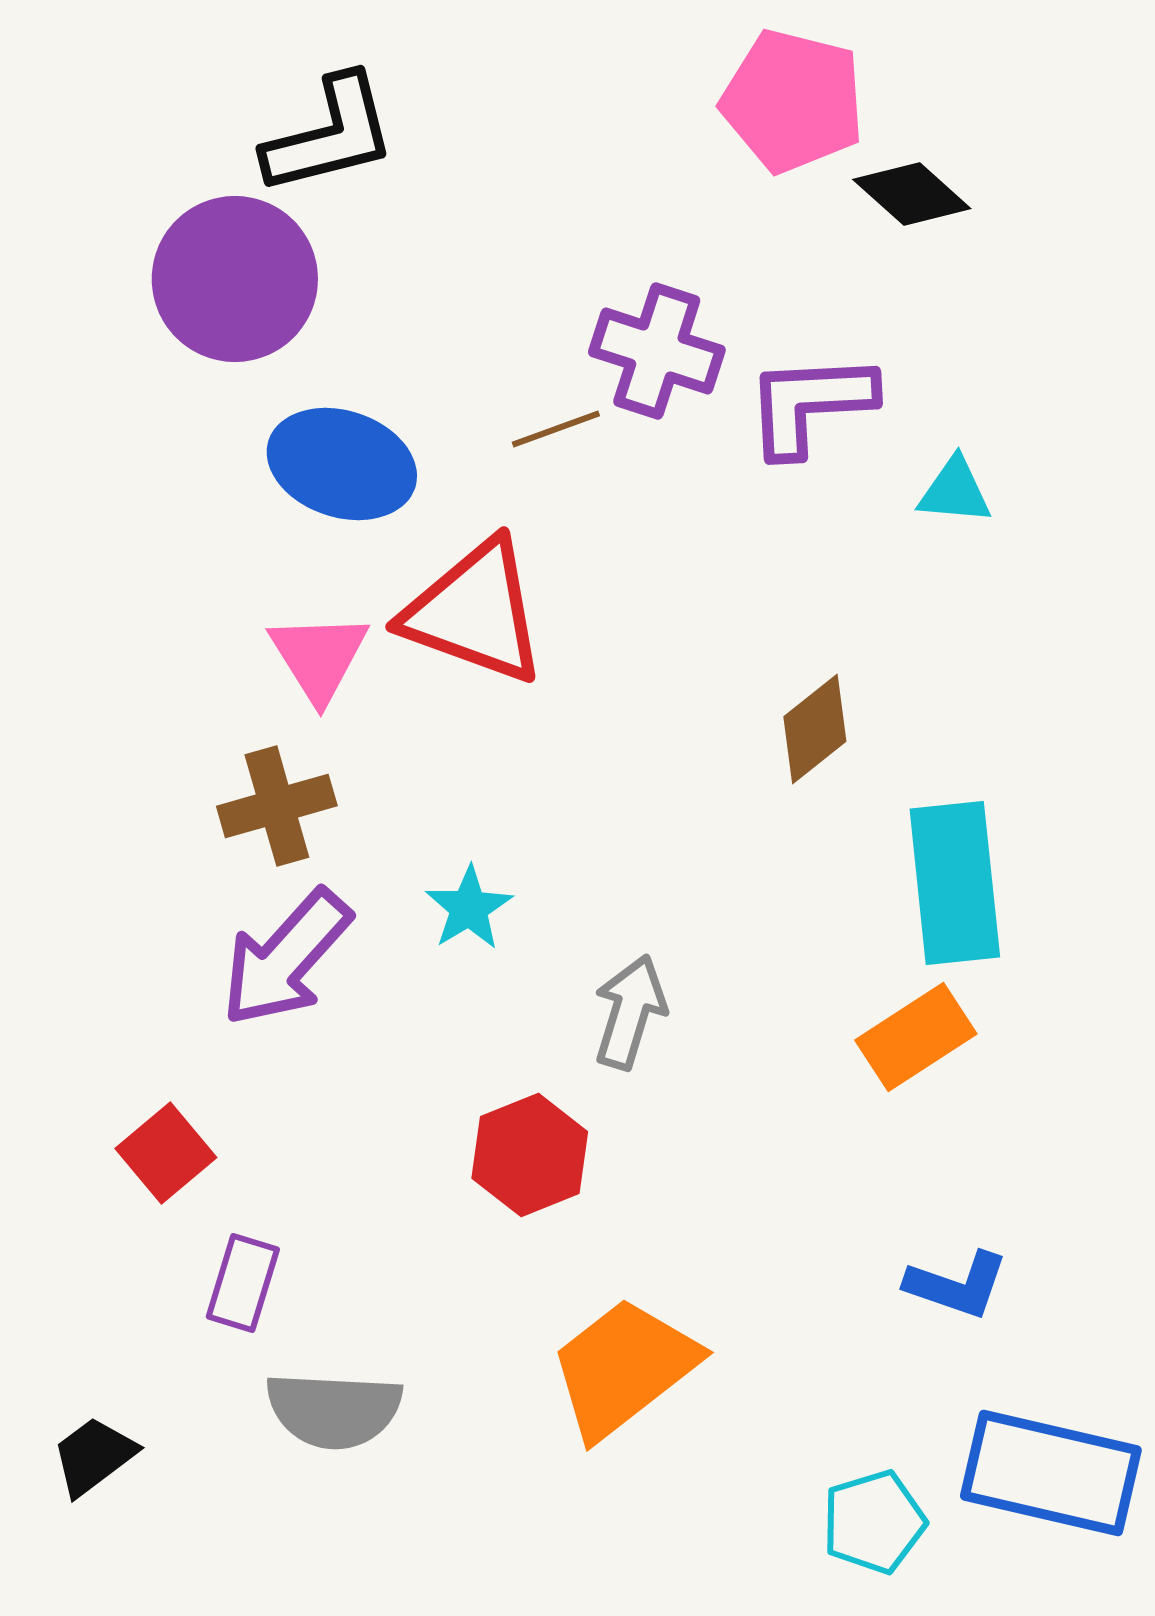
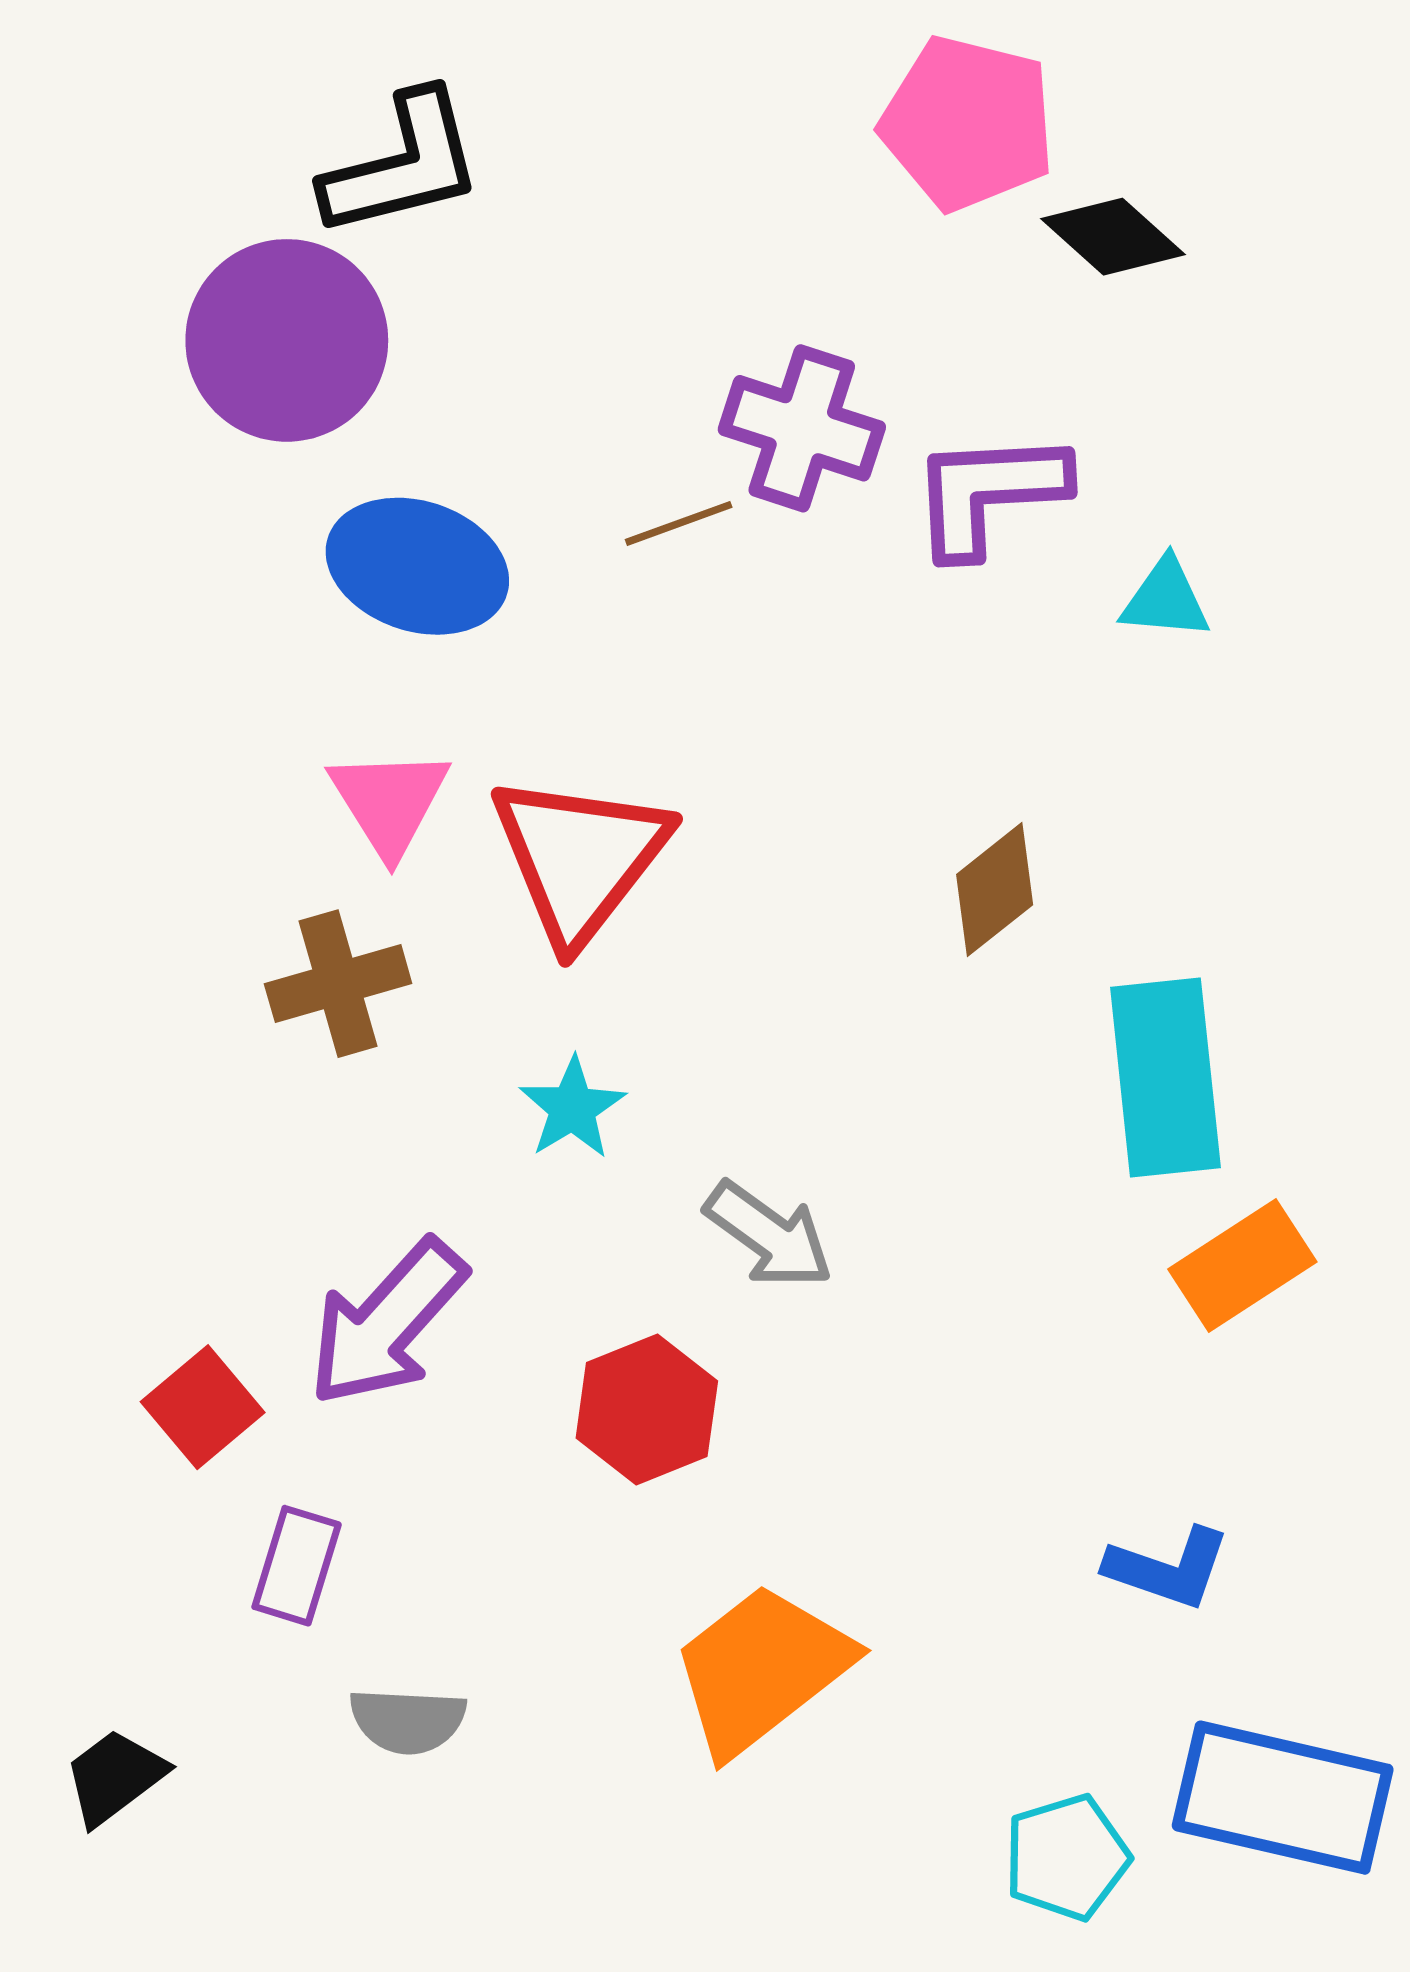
red triangle: (475, 612) -> (580, 858), moved, turned 48
purple arrow: (286, 958) -> (387, 1323), moved
gray arrow: (630, 1012) -> (769, 1235), turned 109
orange rectangle: (916, 1037) -> (1242, 1265), moved
gray semicircle: (334, 1410) -> (408, 1721), size x0.7

